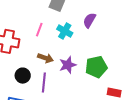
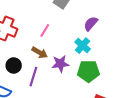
pink line: (39, 30) -> (45, 30), moved
cyan cross: (65, 31) -> (83, 46), moved

